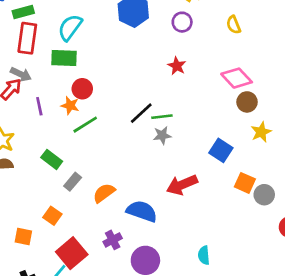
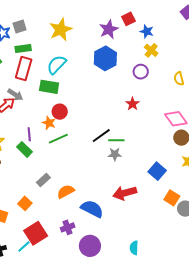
purple line: (39, 106) -> (29, 134), moved
green rectangle: (52, 159) -> (25, 149), moved

